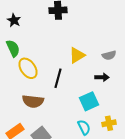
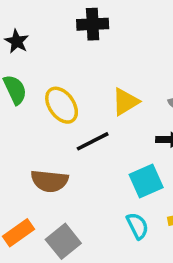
yellow ellipse: (28, 68) -> (62, 105), moved
black line: (58, 78) -> (93, 141), turned 48

